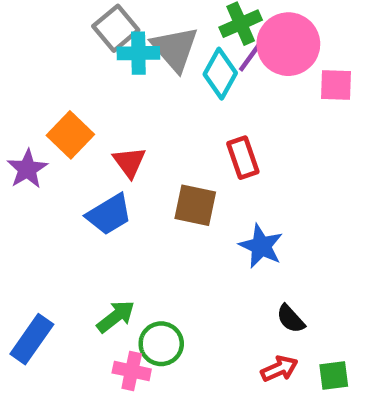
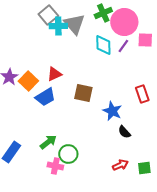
purple line: (250, 58) -> (123, 46), moved
cyan diamond: (220, 74) -> (103, 45), moved, turned -30
orange square: (70, 135) -> (28, 81), moved
red rectangle: (243, 158) -> (142, 94), moved
red triangle: (129, 162) -> (54, 74), turned 42
black semicircle: (291, 319) -> (124, 132), moved

